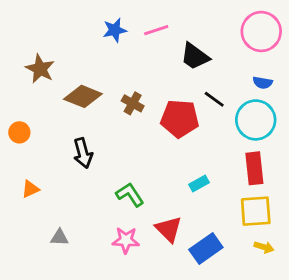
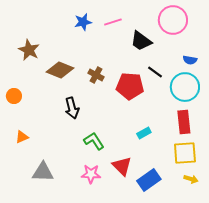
pink circle: (261, 32) -> (173, 20), moved
black arrow: (83, 153) -> (72, 108), moved
gray triangle: (59, 237) -> (43, 172), size x1.6

